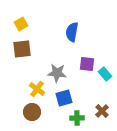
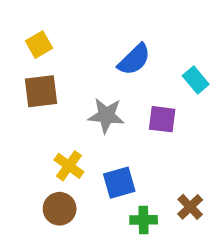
blue semicircle: (72, 32) -> (134, 60), turned -144
gray star: (57, 73) -> (106, 115), moved
cyan rectangle: (105, 74) -> (196, 80), moved

